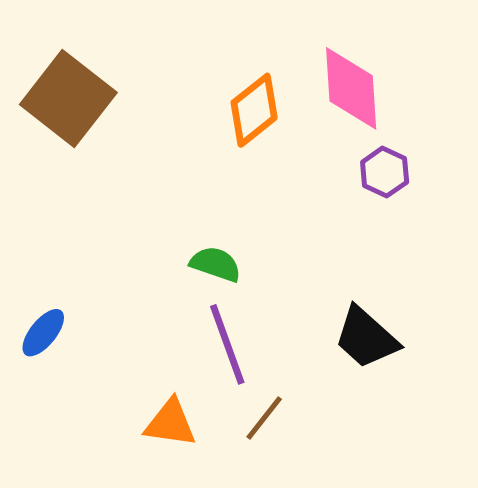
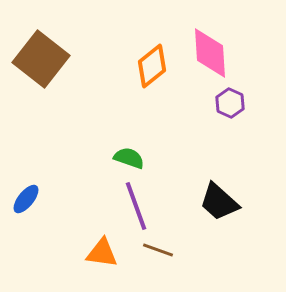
brown line: (264, 418) -> (158, 250), turned 72

